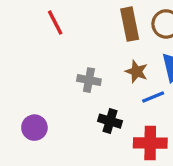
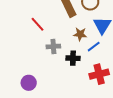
red line: (55, 22) -> (38, 24), moved
black cross: (110, 121) -> (73, 58), moved

